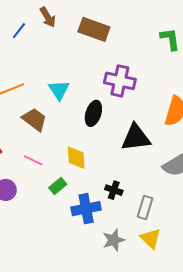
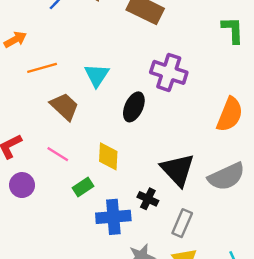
black triangle: (136, 138) -> (178, 170), moved, turned 48

